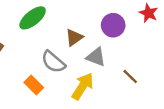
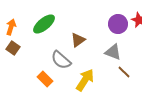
purple circle: (113, 25) -> (118, 24), moved
gray triangle: (96, 57) -> (113, 52), moved

